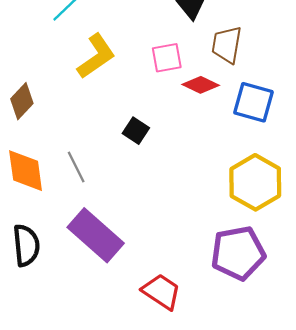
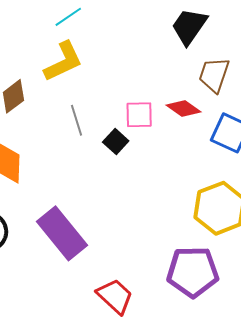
yellow L-shape: (96, 56) -> (63, 62), moved
pink square: (167, 58) -> (139, 115), moved
gray line: (76, 167) -> (77, 120), moved

